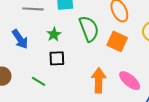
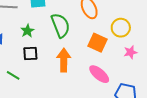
orange square: (117, 41) -> (97, 43), moved
orange arrow: (99, 80) -> (64, 60), moved

